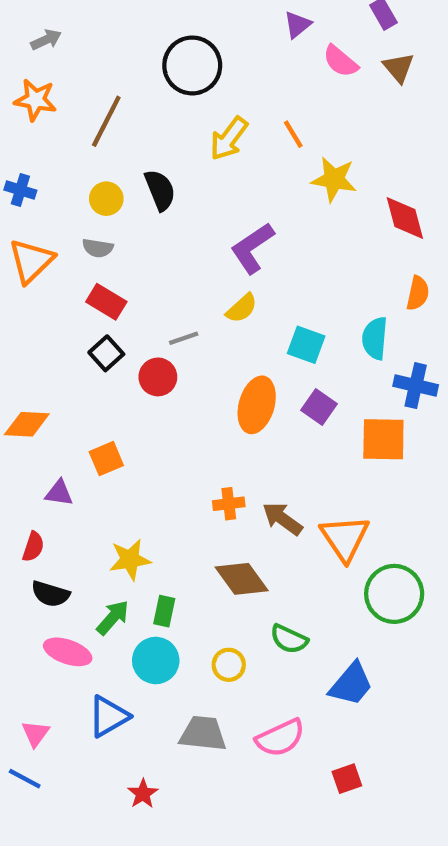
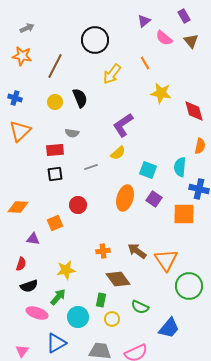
orange line: (293, 134) -> (145, 63), moved
gray semicircle: (98, 248) -> (72, 133), moved
red rectangle: (106, 302) -> (55, 150), turned -36
black square: (106, 353) -> (55, 174), turned 35
red circle: (158, 377) -> (78, 205), moved
orange cross: (229, 504) -> (103, 251), moved
black semicircle: (50, 594) -> (29, 286), turned -36
green rectangle: (164, 611) -> (101, 300), moved

